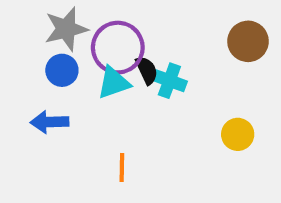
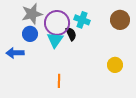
cyan cross: (169, 81) -> (82, 20), moved
cyan triangle: (114, 83) -> (55, 40), turned -36
blue arrow: (50, 122) -> (15, 53), moved

